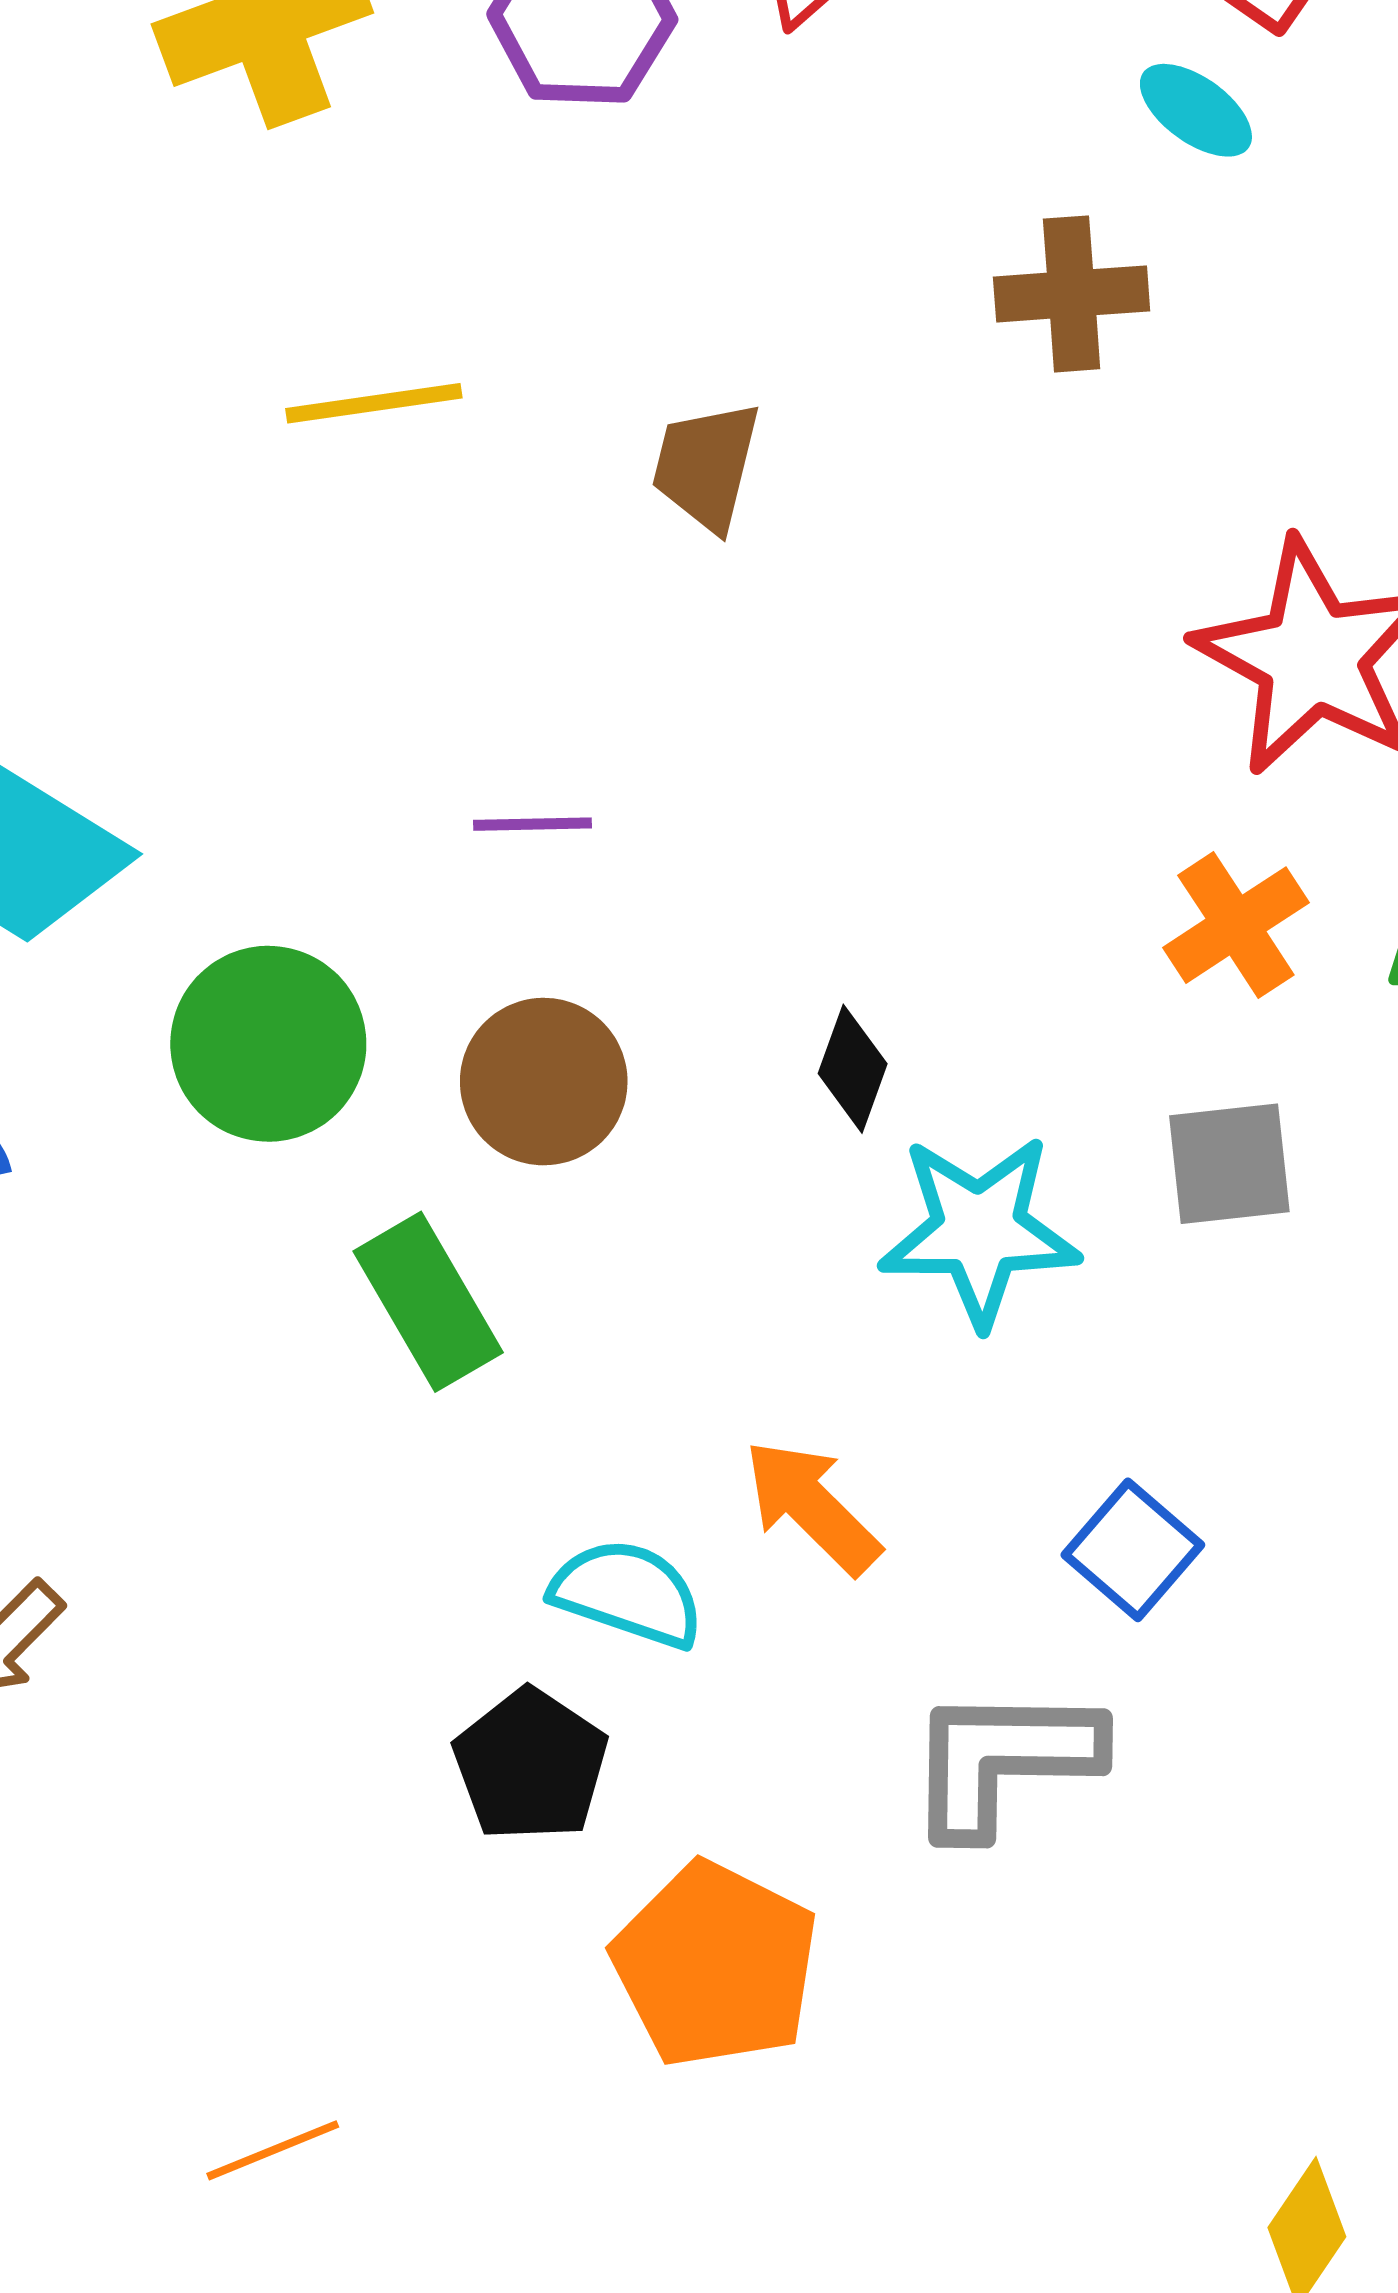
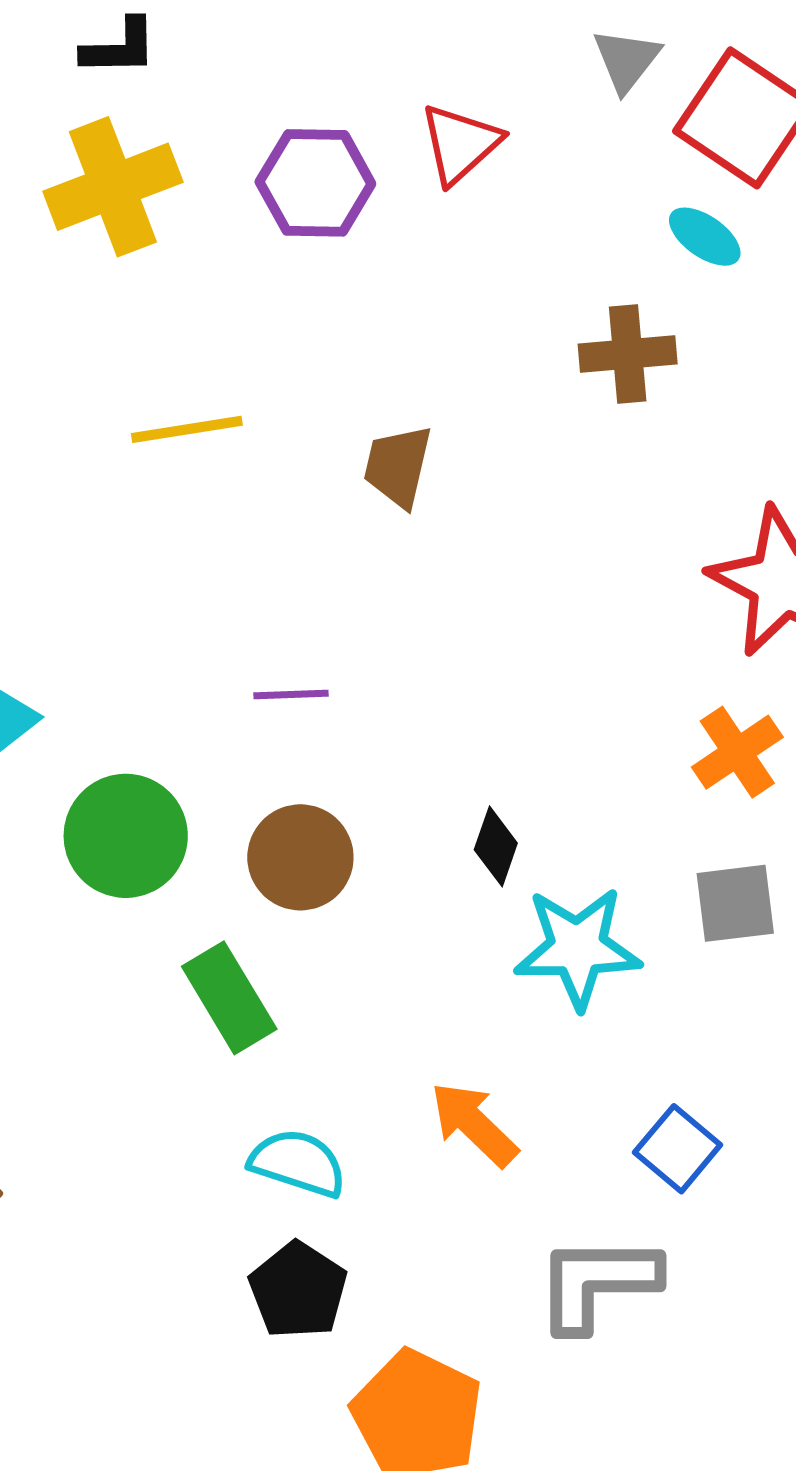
cyan semicircle: (628, 1593) -> (298, 1163), moved

